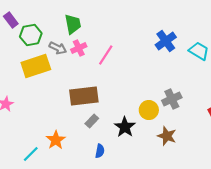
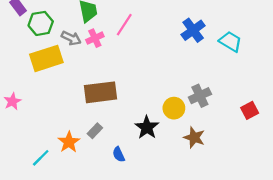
pink line: (106, 55) -> (124, 25), moved
gray rectangle: (92, 121) -> (95, 131), moved
blue semicircle: (100, 151) -> (119, 154), turned 144

